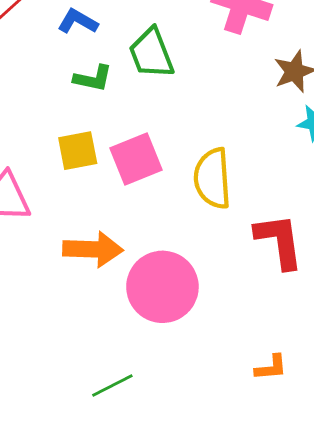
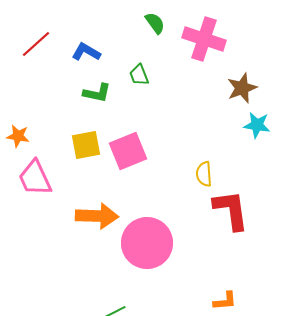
green trapezoid: (151, 53) -> (139, 75), size x0.6
yellow semicircle: (213, 178) -> (204, 174), moved, size x0.6

